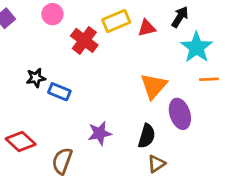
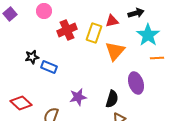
black arrow: (180, 17) -> (136, 13), turned 42
yellow rectangle: (116, 21) -> (94, 33), moved, turned -48
red cross: (84, 40) -> (67, 30), turned 30
orange triangle: (154, 86) -> (115, 51), moved

